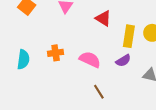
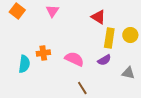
red triangle: (103, 18) -> (98, 17), moved
cyan semicircle: (23, 59) -> (24, 64), moved

